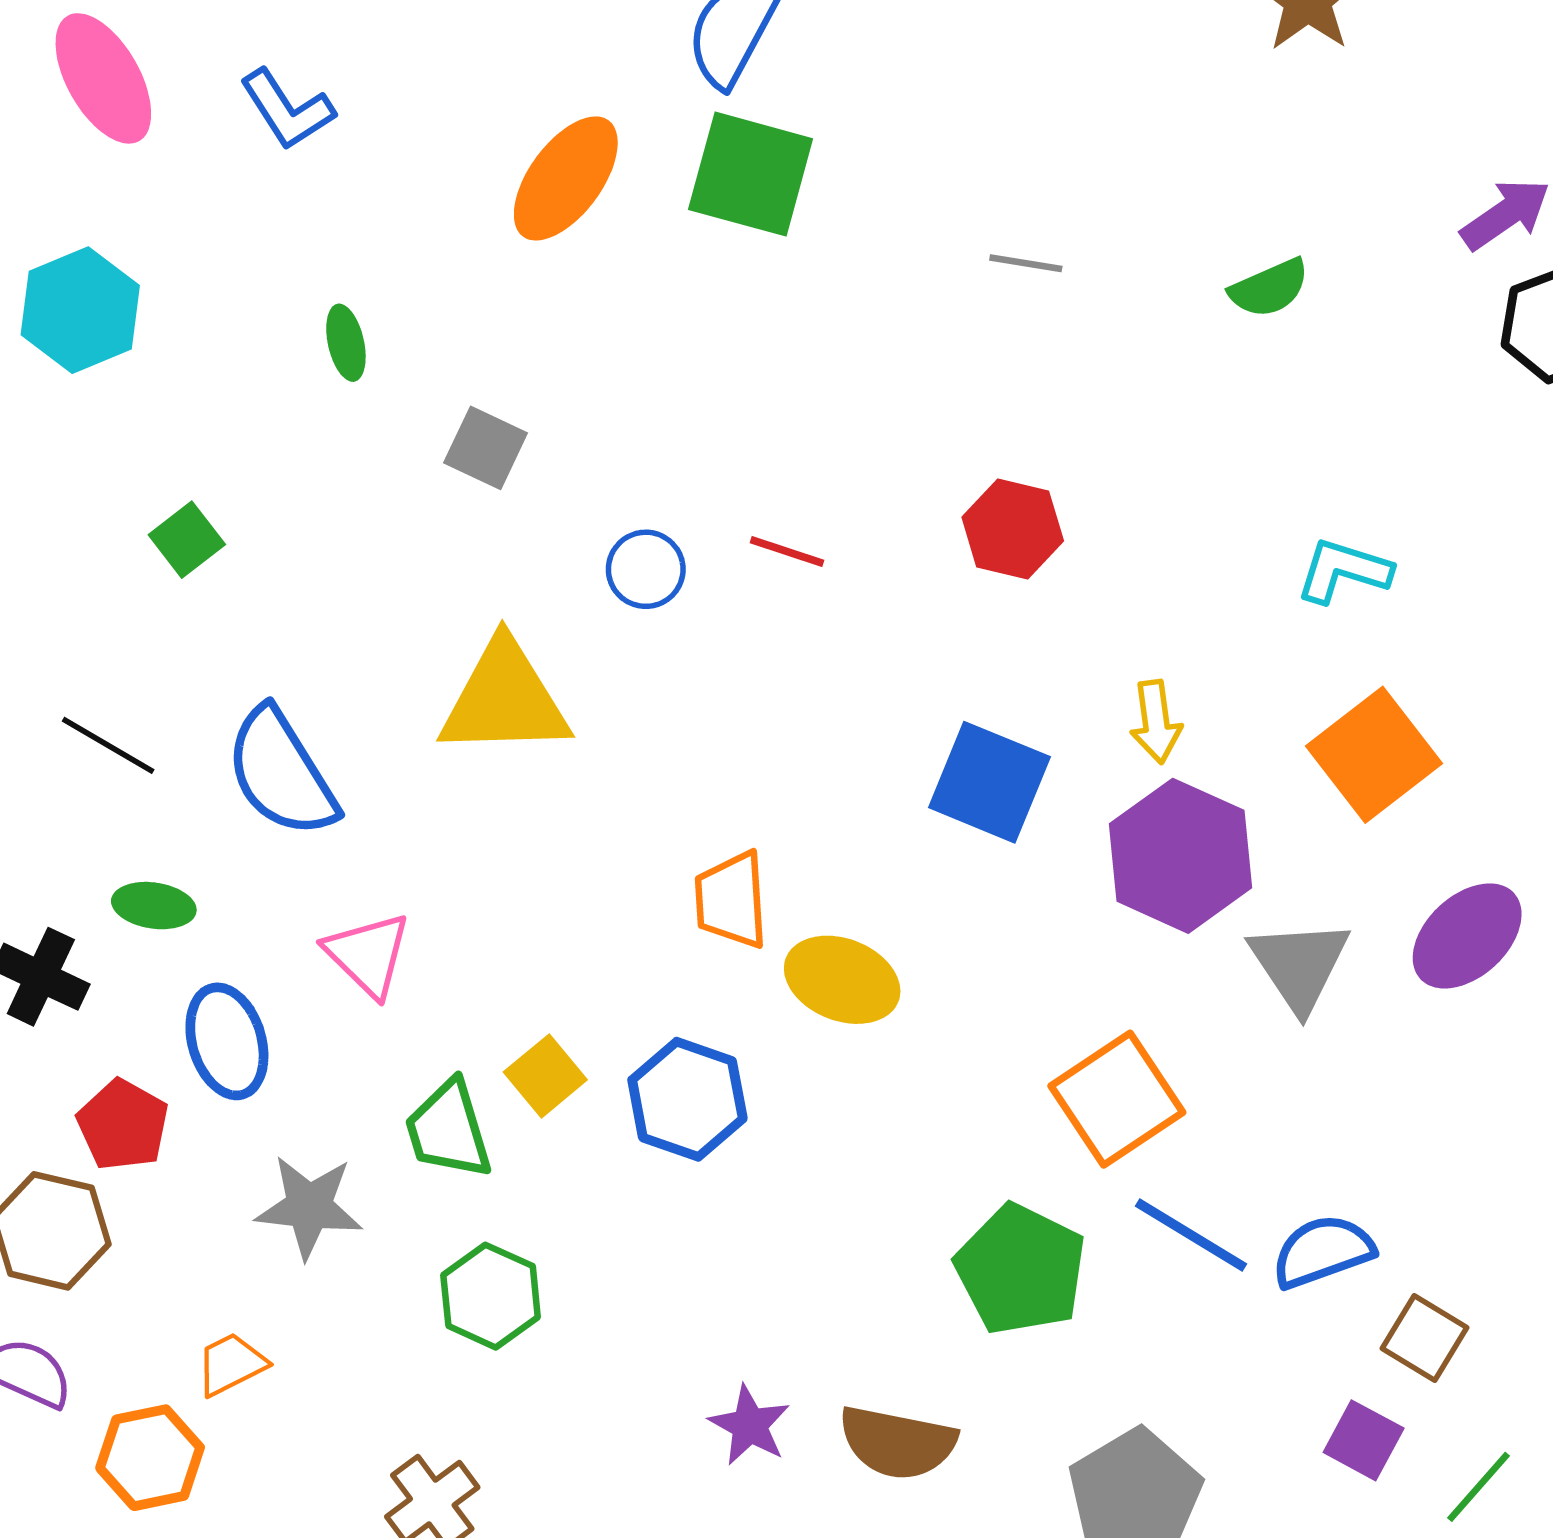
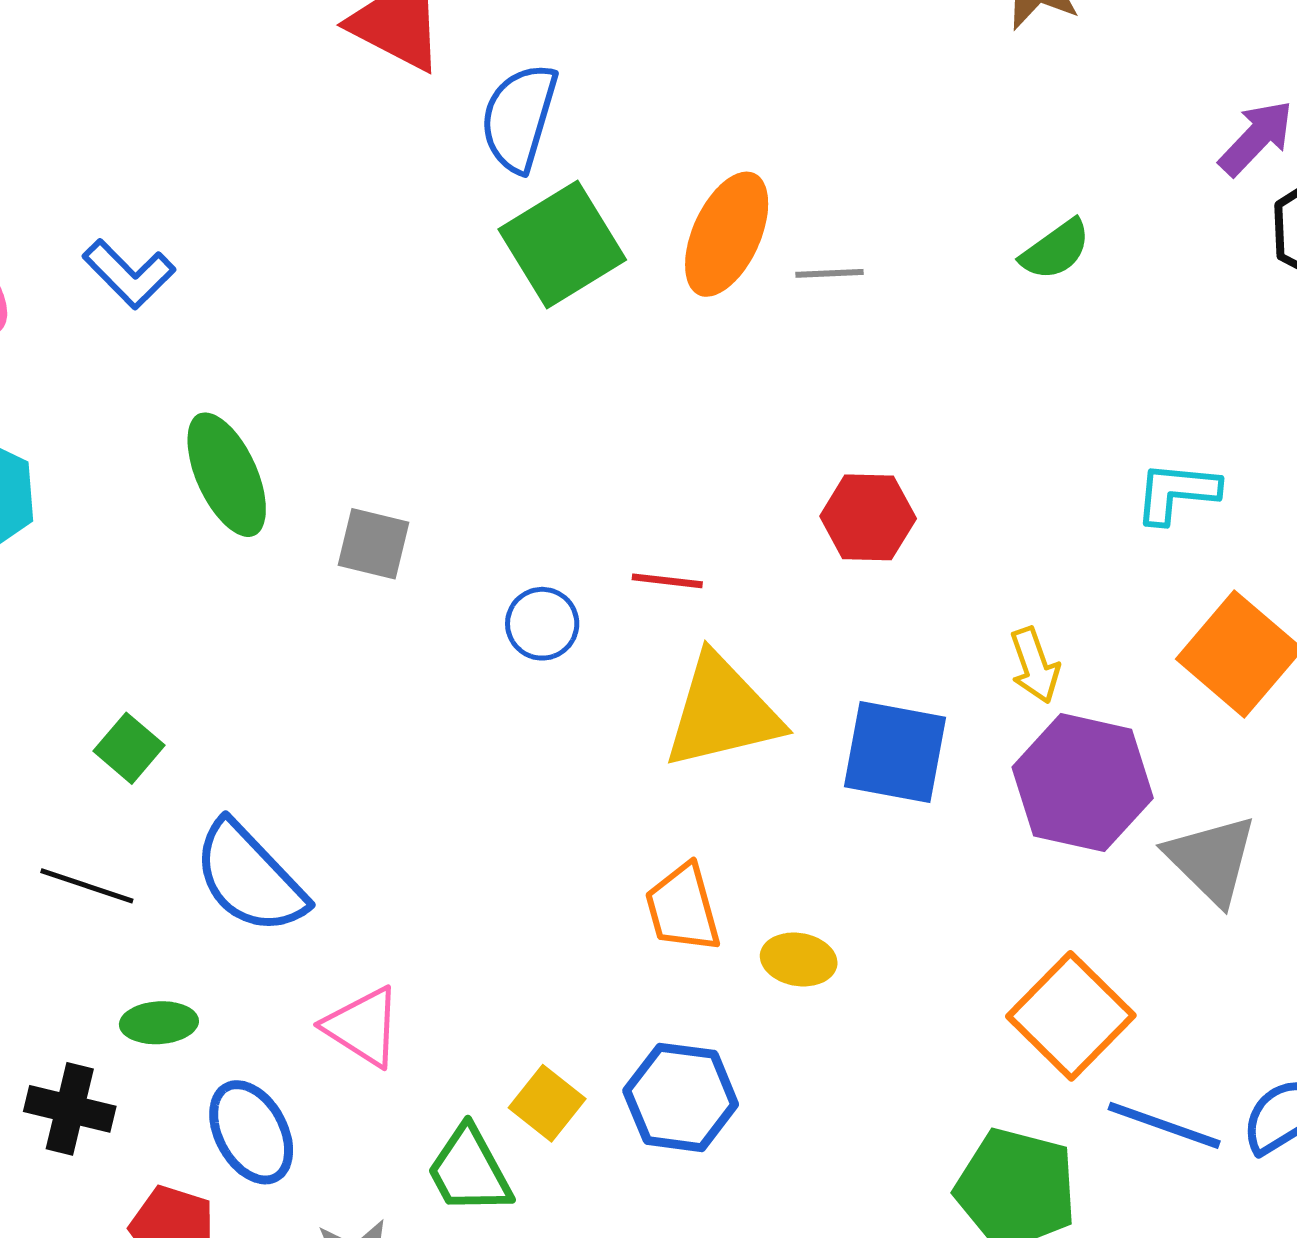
green square: (751, 174) -> (562, 245), turned -35
orange ellipse: (566, 178) -> (727, 234), moved
green ellipse: (346, 343) -> (227, 475), size x1.8
green square: (187, 540) -> (129, 748), moved
yellow triangle: (504, 699) -> (722, 712), moved
yellow ellipse: (842, 980) -> (799, 959), size x0.7

